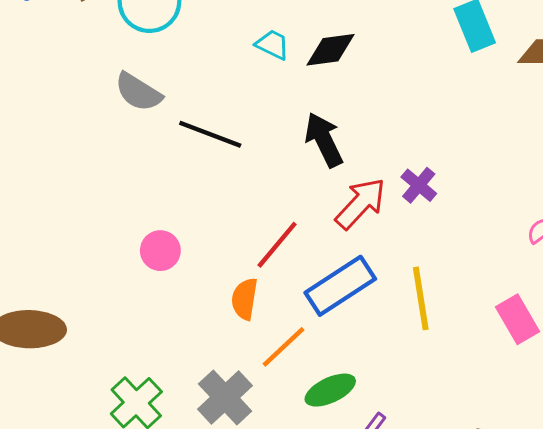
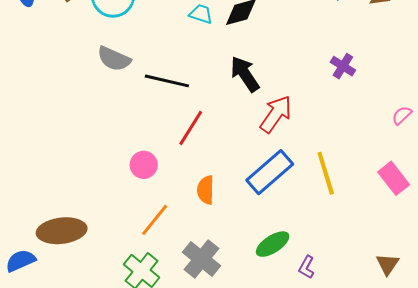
purple cross: (419, 185) -> (343, 66), moved
red line: (277, 245) -> (191, 128), moved
orange line: (283, 347) -> (155, 220), moved

